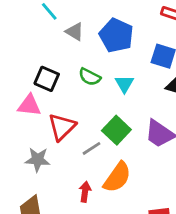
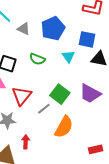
blue pentagon: (116, 35) -> (53, 28), turned 30
cyan triangle: (124, 84) -> (68, 56), moved
red arrow: (85, 192) -> (26, 142), moved

